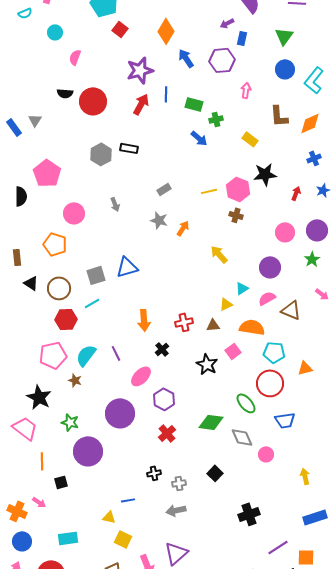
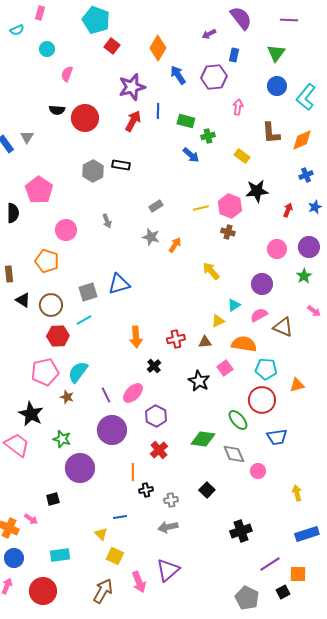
purple arrow: (227, 23) -> (209, 34), moved
purple line: (116, 353) -> (106, 395), moved
orange line: (42, 461) -> (133, 472), moved
yellow triangle: (109, 517) -> (101, 534), turned 32

